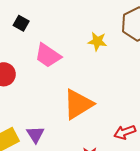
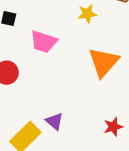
orange triangle: (78, 104) -> (104, 62), moved

